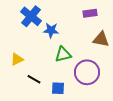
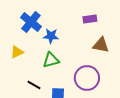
green triangle: (63, 54) -> (51, 60), moved
yellow triangle: (17, 59) -> (17, 52), moved

